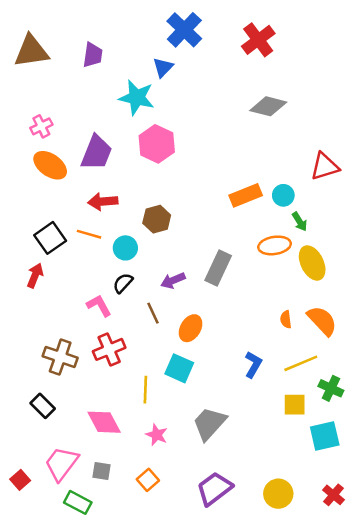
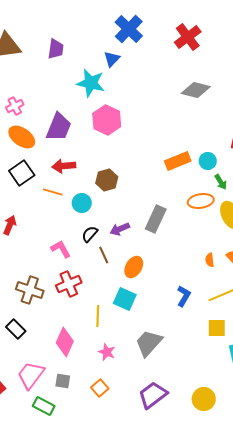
black square: (50, 238) -> (22, 173), moved
black semicircle: (123, 283) -> (90, 234), moved
pink diamond: (104, 422) -> (65, 342), turned 52

